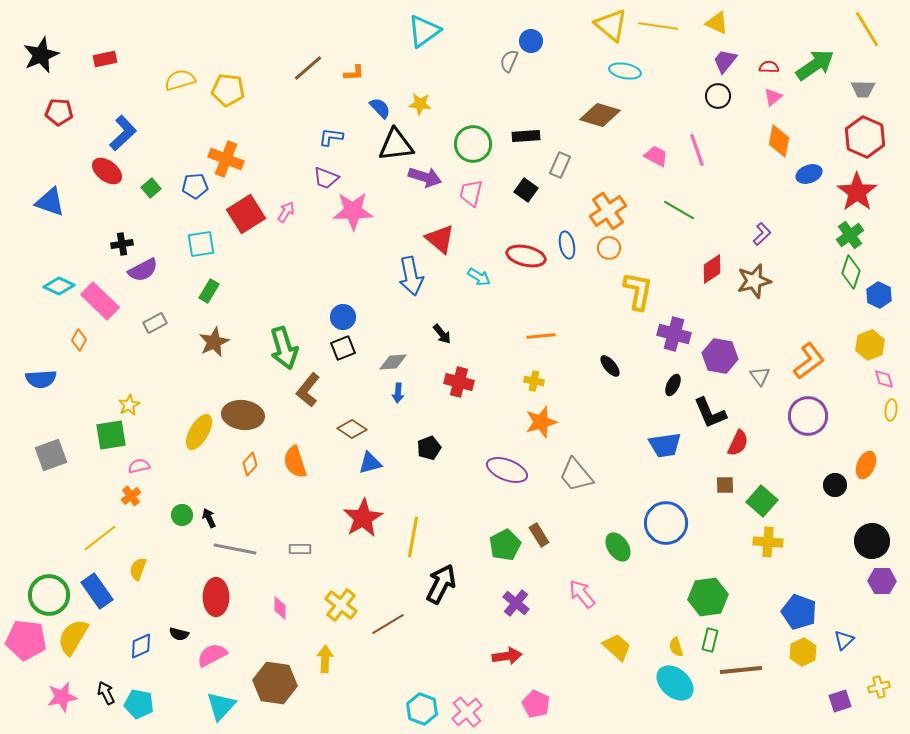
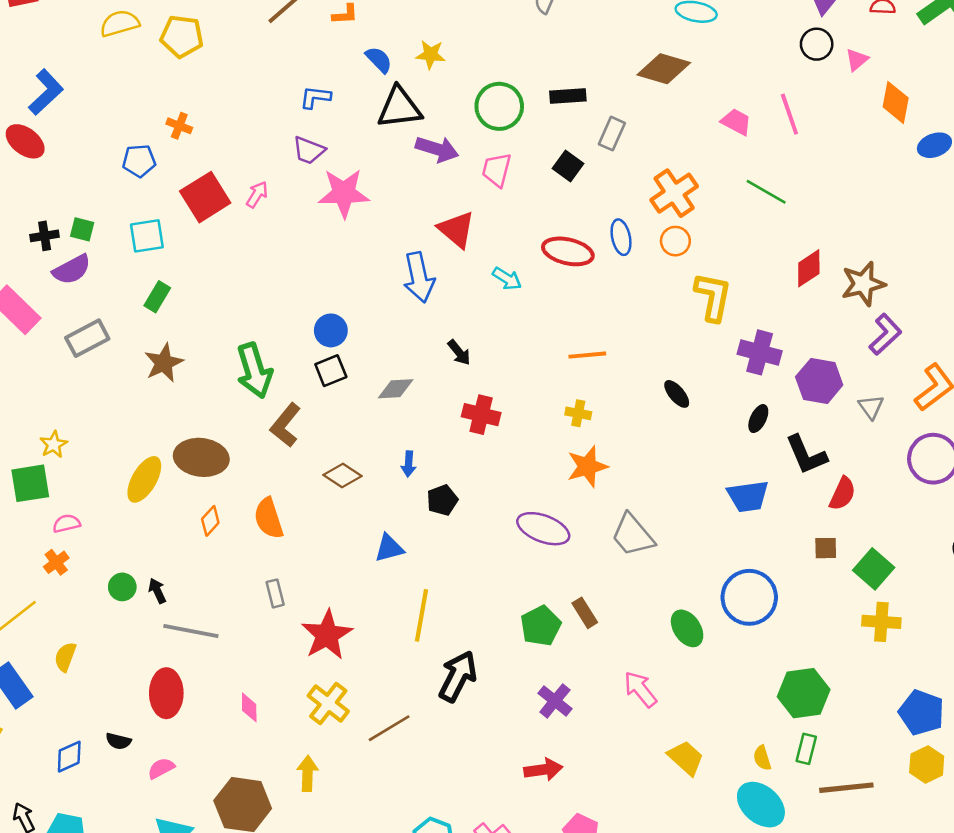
pink triangle: (773, 97) -> (857, 60), moved
orange cross: (226, 159) -> (179, 126), size x0.6
green square: (151, 188) -> (82, 229), moved, turned -36
purple L-shape: (762, 234) -> (885, 334), moved, size x1.4
gray rectangle: (155, 323) -> (87, 338), size x1.4
blue arrow: (398, 393) -> (409, 464), moved
blue triangle: (370, 463) -> (389, 548), moved
red star: (363, 518) -> (327, 635), moved
gray rectangle: (300, 549) -> (275, 593), moved, turned 75
pink semicircle: (212, 655) -> (161, 768), size x0.7

